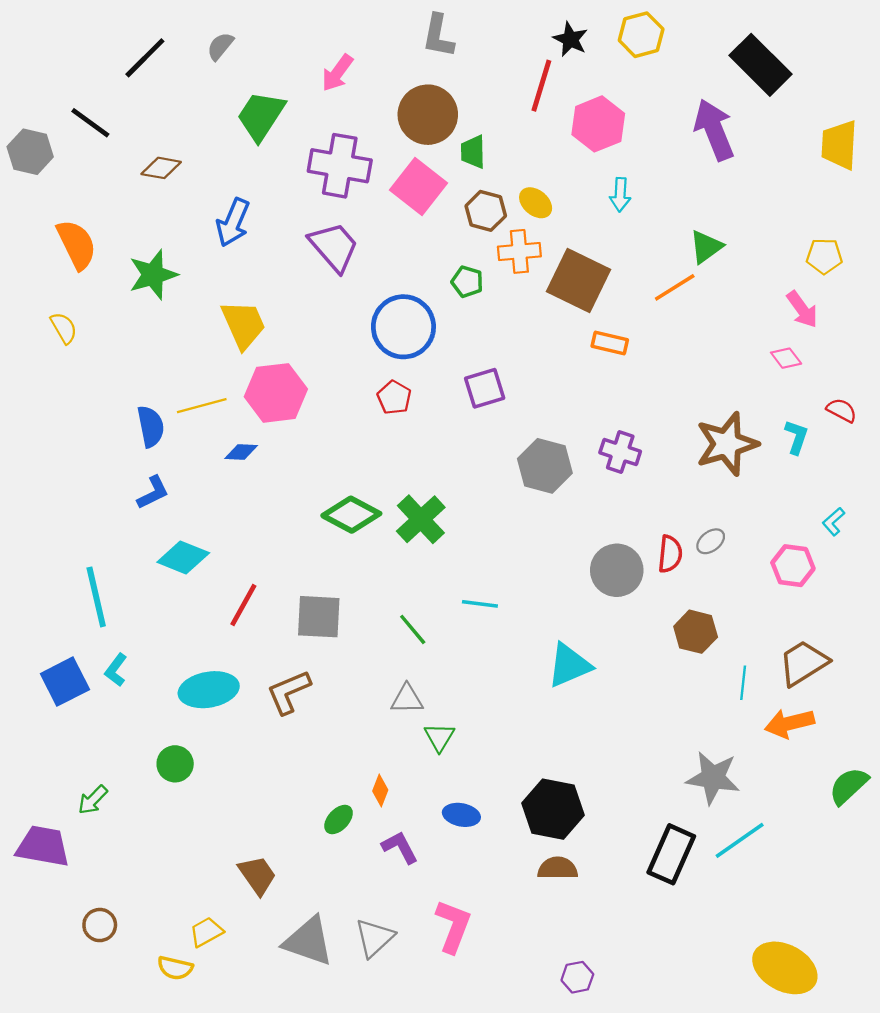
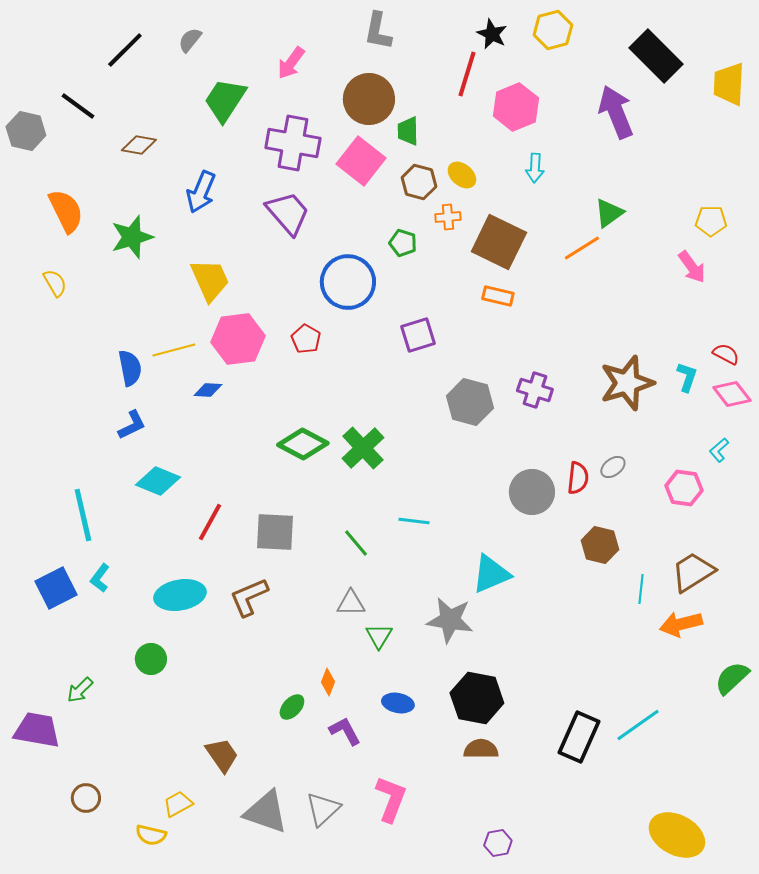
yellow trapezoid: (839, 145) -> (729, 84), moved
orange cross: (519, 251) -> (448, 217), size x0.7
orange rectangle: (610, 343) -> (498, 296), moved
pink diamond: (786, 358) -> (732, 394), moved, size x1.4
red pentagon: (394, 398) -> (306, 339), moved
gray star: (713, 778) -> (450, 620), moved

